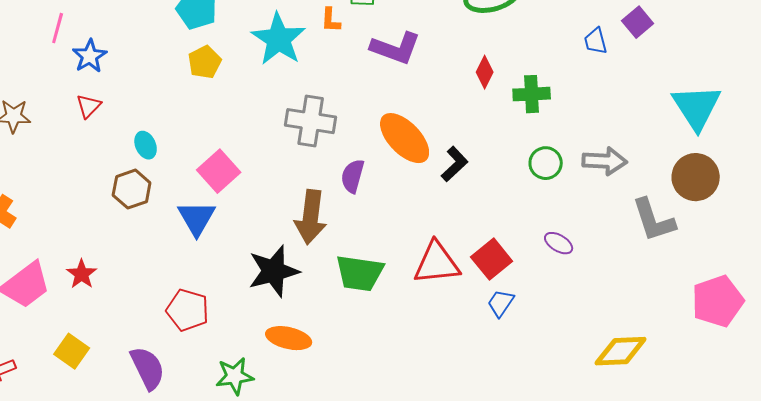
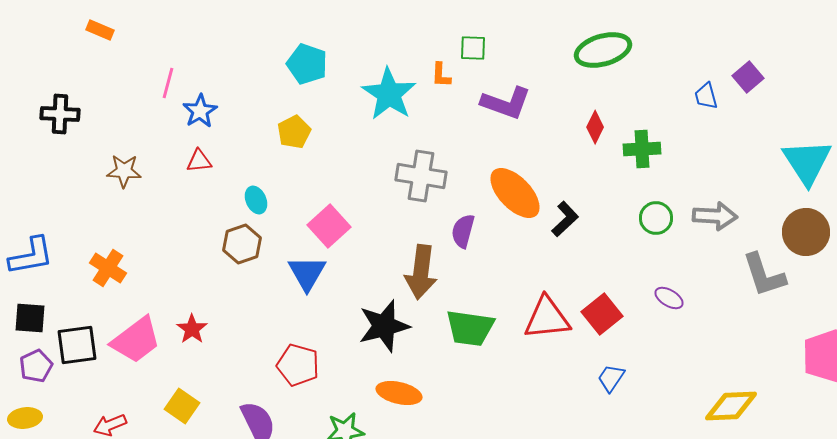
yellow pentagon: (205, 62) -> (294, 132), moved
red triangle: (89, 106) -> (199, 161), turned 40
blue trapezoid: (501, 303) -> (611, 378), moved

